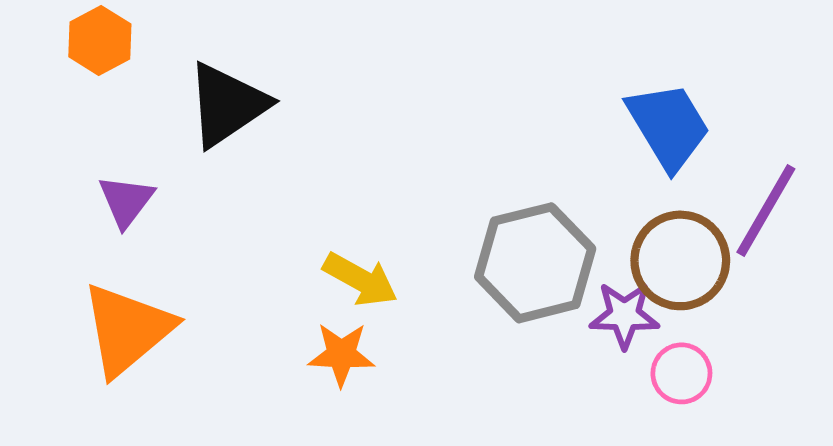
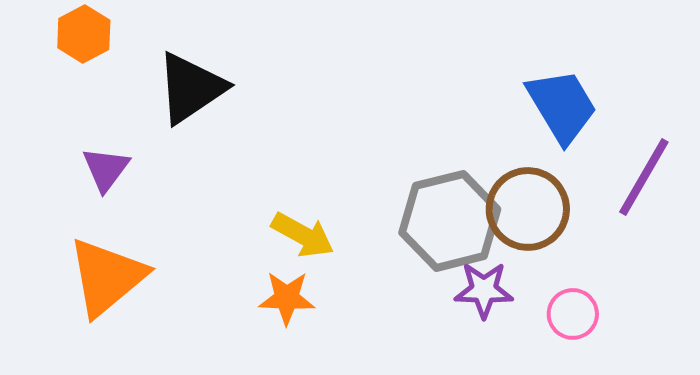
brown circle: (680, 260) -> (528, 209), moved
purple star: (624, 315) -> (484, 290), moved

